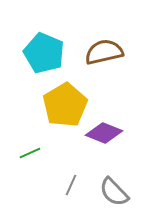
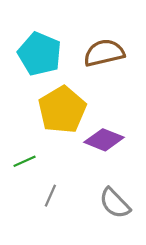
gray line: (71, 185) -> (50, 196), moved

